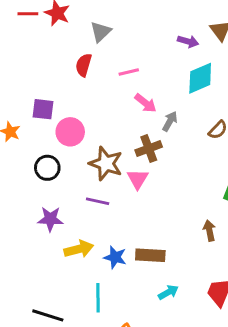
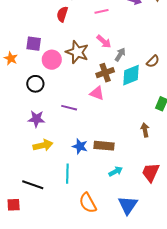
pink line: (129, 72) -> (102, 11), moved
cyan diamond: (200, 78) -> (131, 75), moved
brown star: (106, 163) -> (77, 52), moved
pink triangle: (138, 179) -> (97, 93), turned -42
yellow arrow: (79, 249) -> (43, 145), moved

